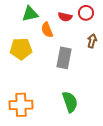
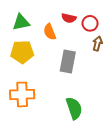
red circle: (86, 13) -> (90, 23), moved
green triangle: (30, 14) -> (21, 22), moved
orange cross: (21, 105) -> (22, 94), moved

